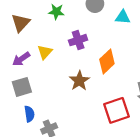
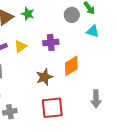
green star: (56, 12) -> (28, 14), moved
red square: (117, 110) -> (52, 108), moved

